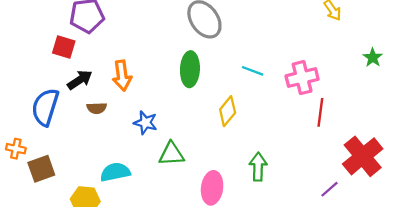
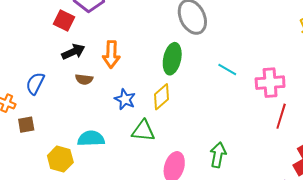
blue semicircle: (45, 107) -> (35, 83), moved, size x0.7
yellow diamond: (228, 111) -> (162, 97), moved
brown square: (41, 169) -> (26, 125), size x0.7

